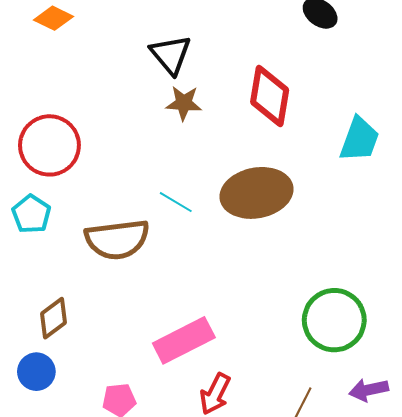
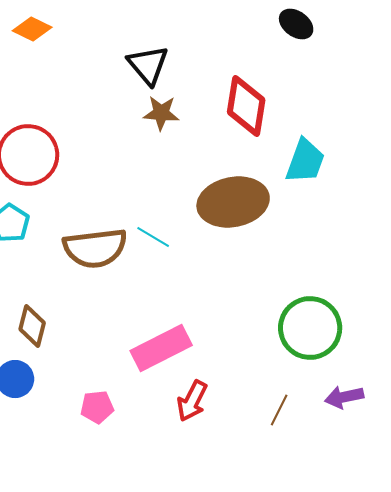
cyan trapezoid: (359, 139) -> (305, 161), moved
cyan line: (176, 202) -> (153, 237), moved
brown diamond: (54, 318) -> (32, 326), turned -39

